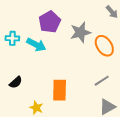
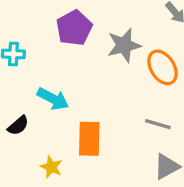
cyan arrow: (36, 45) -> (53, 99), moved
gray line: (102, 81) -> (158, 124), turned 49

